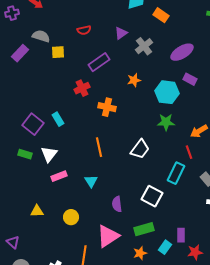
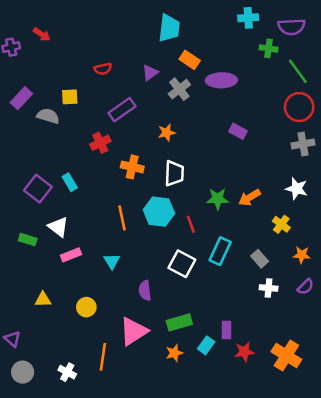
orange rectangle: (161, 15) -> (190, 60), moved
gray semicircle: (41, 36) -> (48, 116), moved
purple ellipse: (182, 52) -> (221, 80), moved, turned 30
cyan hexagon: (167, 92) -> (159, 212), moved
green star: (166, 122) -> (218, 199), moved
white trapezoid: (140, 149) -> (174, 173), moved, turned -35
red line: (189, 152) -> (191, 224), moved
green rectangle: (25, 154) -> (28, 240), moved
white triangle: (49, 154) -> (58, 227), turned -30
white square: (152, 196) -> (182, 264), moved

